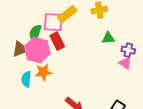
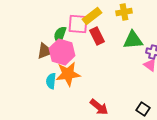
green triangle: (108, 38) -> (133, 40), size x1.5
red rectangle: (57, 41) -> (97, 36), moved
orange star: (43, 72) -> (68, 74), size x1.4

